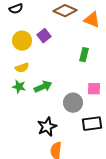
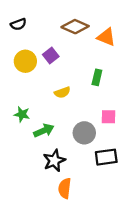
yellow semicircle: (22, 68) -> (62, 92), moved
green arrow: (43, 87) -> (44, 131), moved

